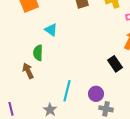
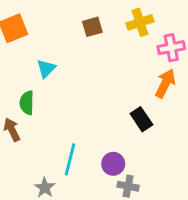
cyan triangle: (51, 30) -> (46, 69), turned 40

